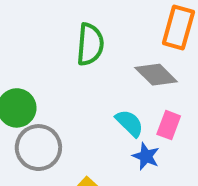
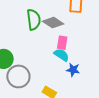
gray diamond: (156, 75) -> (53, 23), moved
pink rectangle: (169, 125) -> (62, 43), moved

